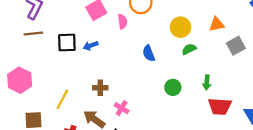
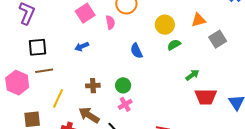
brown line: (33, 34) -> (44, 71), moved
black square: (67, 43) -> (38, 47), moved
green arrow: (207, 82) -> (192, 75), turned -128
green circle: (173, 87) -> (123, 85), moved
pink cross: (122, 108) -> (125, 104), moved, turned 32

